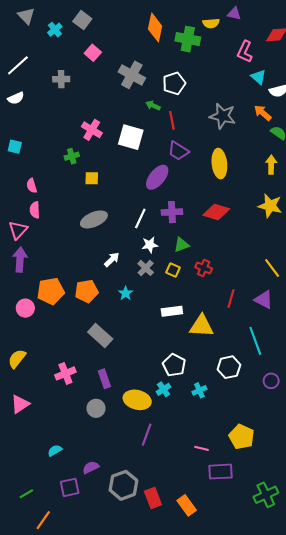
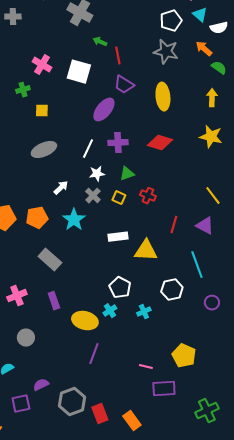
white pentagon: (174, 83) -> (171, 21), moved
cyan star: (126, 293) -> (74, 220), size x1.6
gray circle: (96, 408) -> (26, 338), moved

